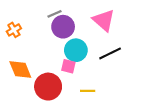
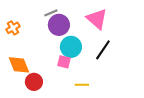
black line: (110, 53) -> (103, 50), turned -30
red circle: (48, 87) -> (34, 82), moved, size x0.7

